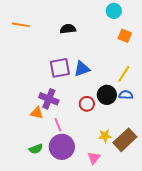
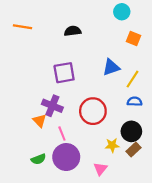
blue triangle: (82, 69) -> (111, 67), moved
black circle: (107, 95) -> (131, 131), moved
red circle: (87, 104) -> (93, 111), size x1.6
orange triangle: (37, 113) -> (40, 121), turned 32
brown rectangle: (125, 140) -> (134, 150), size x0.6

